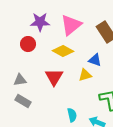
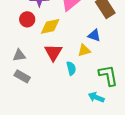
yellow diamond: (63, 51) -> (50, 26), moved, turned -40
cyan semicircle: (72, 115) -> (71, 68), moved

